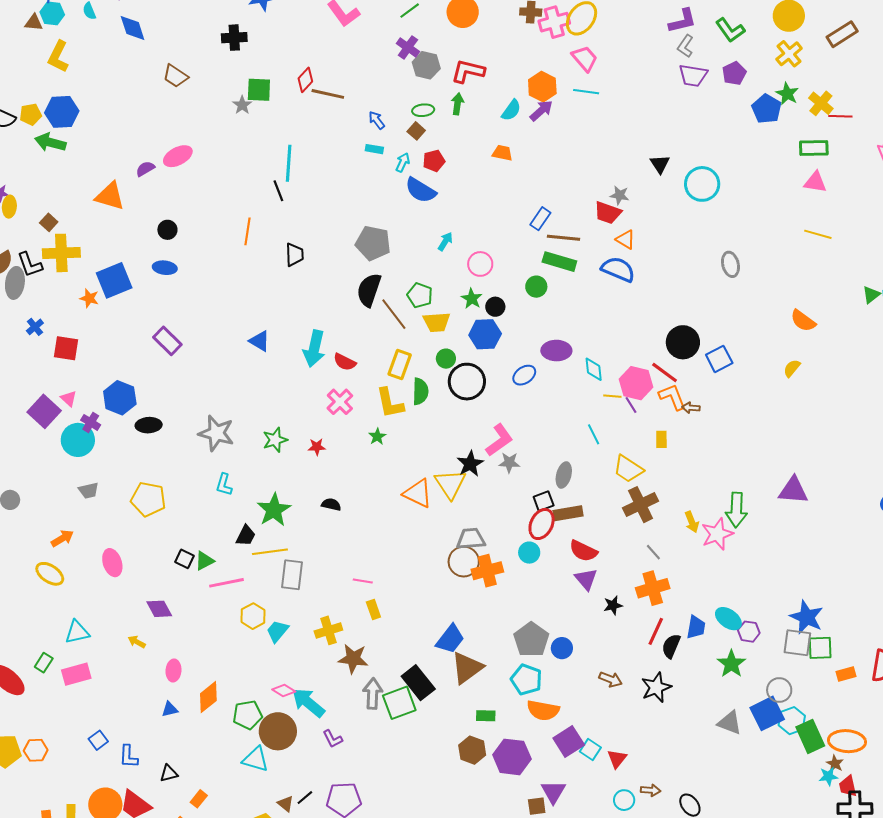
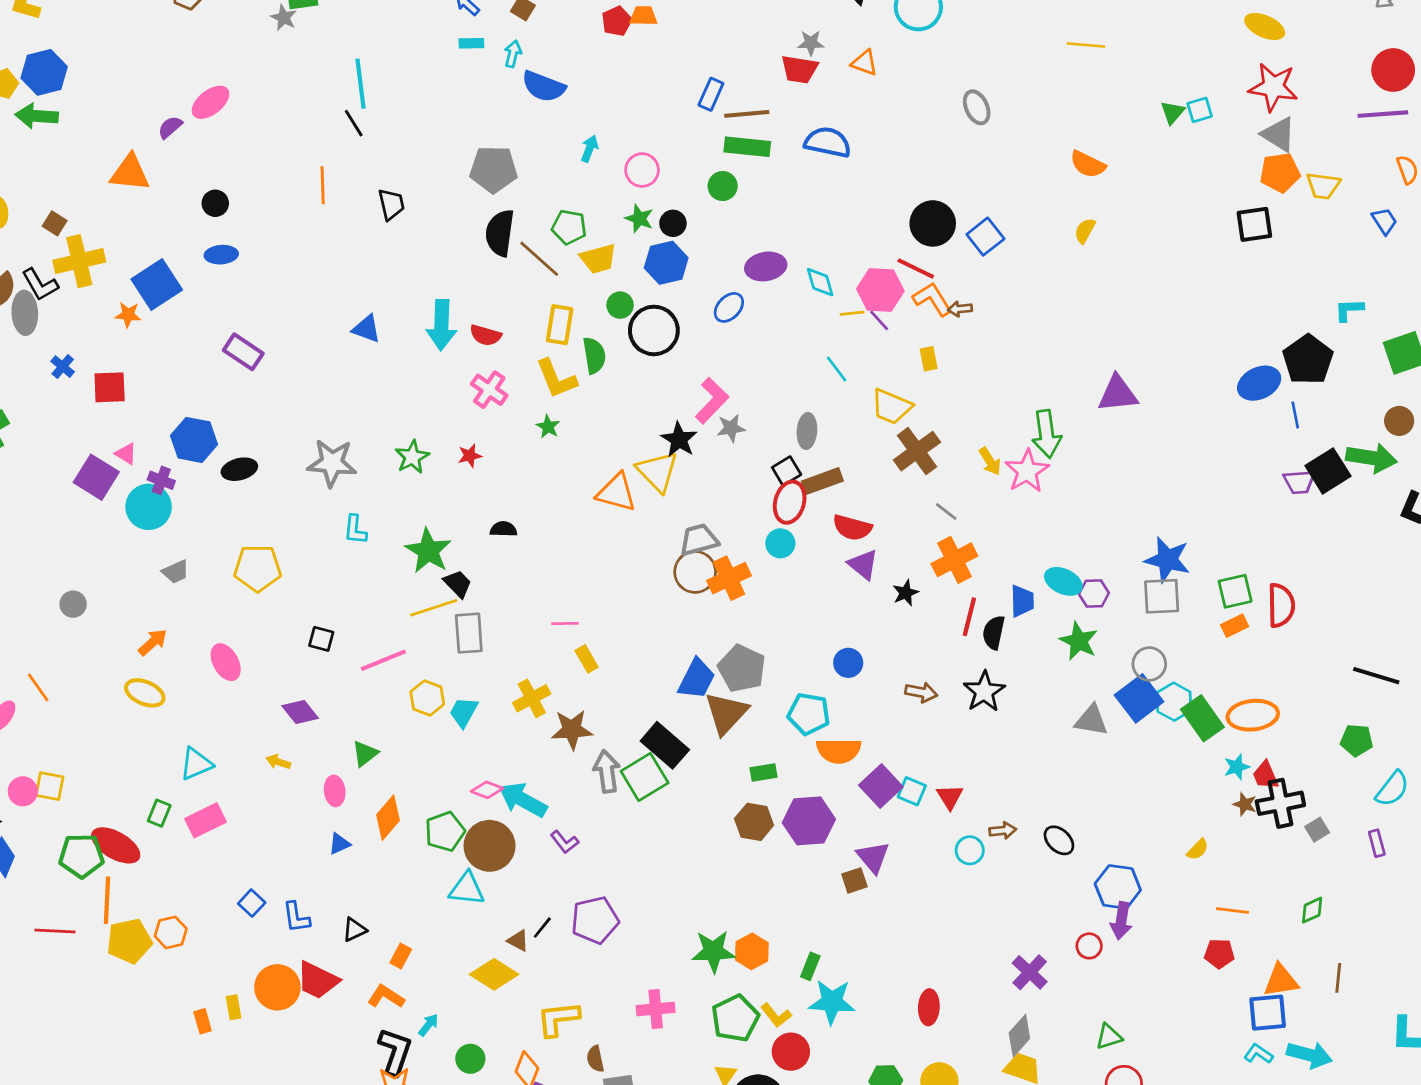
red pentagon: (434, 161) -> (617, 21), moved
orange triangle: (626, 240) -> (864, 63), moved
black trapezoid: (246, 536) -> (458, 584), moved, turned -60
green triangle: (205, 561) -> (365, 754), moved
gray pentagon: (531, 640) -> (742, 668), moved
green square: (820, 648) -> (1235, 591), moved
brown star: (835, 764) -> (1245, 804), moved

